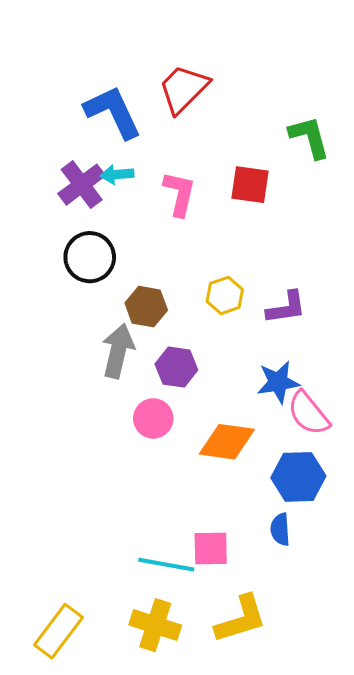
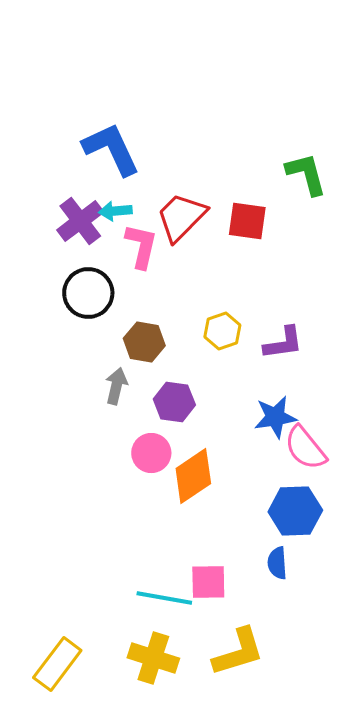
red trapezoid: (183, 89) -> (181, 217), moved
pink L-shape: (179, 194) -> (141, 246), moved
gray arrow: (118, 351) -> (116, 386), size x0.7
orange diamond: (227, 442) -> (193, 476), moved, turned -42

